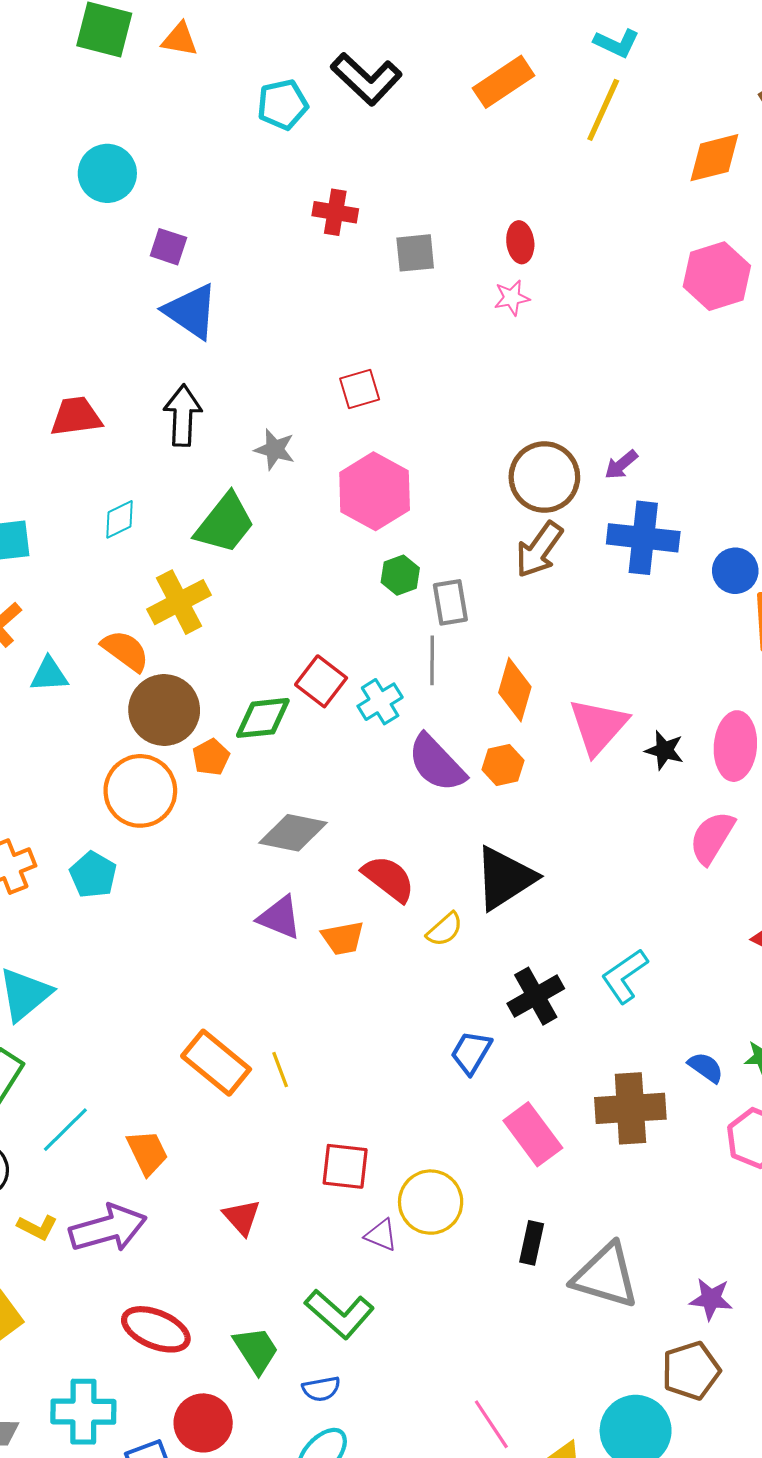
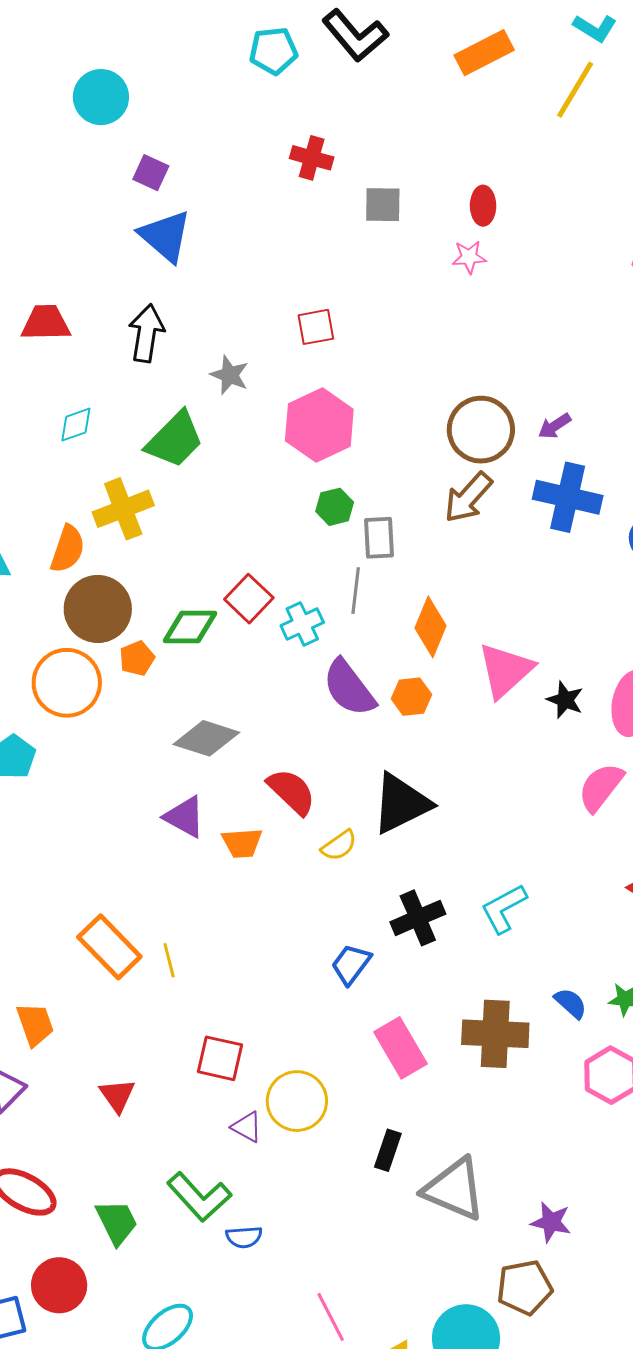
orange semicircle: (125, 651) -> (68, 549), turned 66
blue semicircle: (321, 1389) -> (244, 1237), moved

